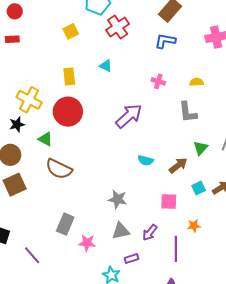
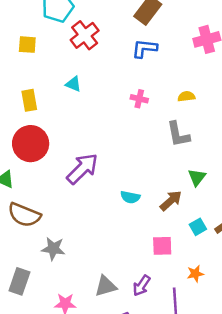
yellow square: (71, 31) -> (27, 45), turned 35
purple arrow: (129, 116) -> (82, 169), moved
gray star: (118, 199) -> (53, 249), moved
gray rectangle: (65, 224) -> (19, 281), moved

